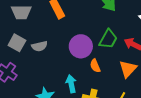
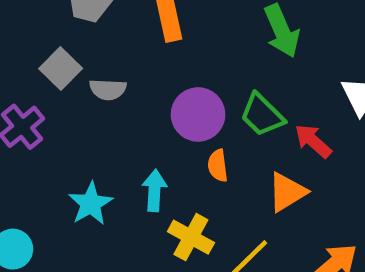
green trapezoid: (108, 39) -> (262, 115), turned 90

